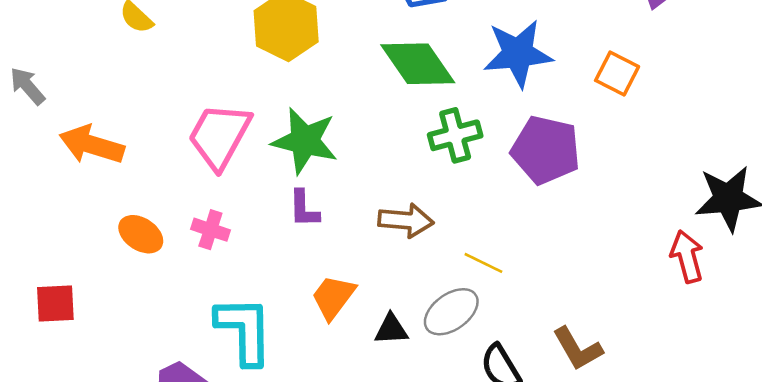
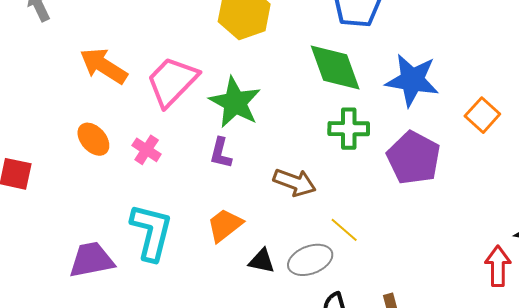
orange arrow: (92, 145) -> (104, 66), moved

